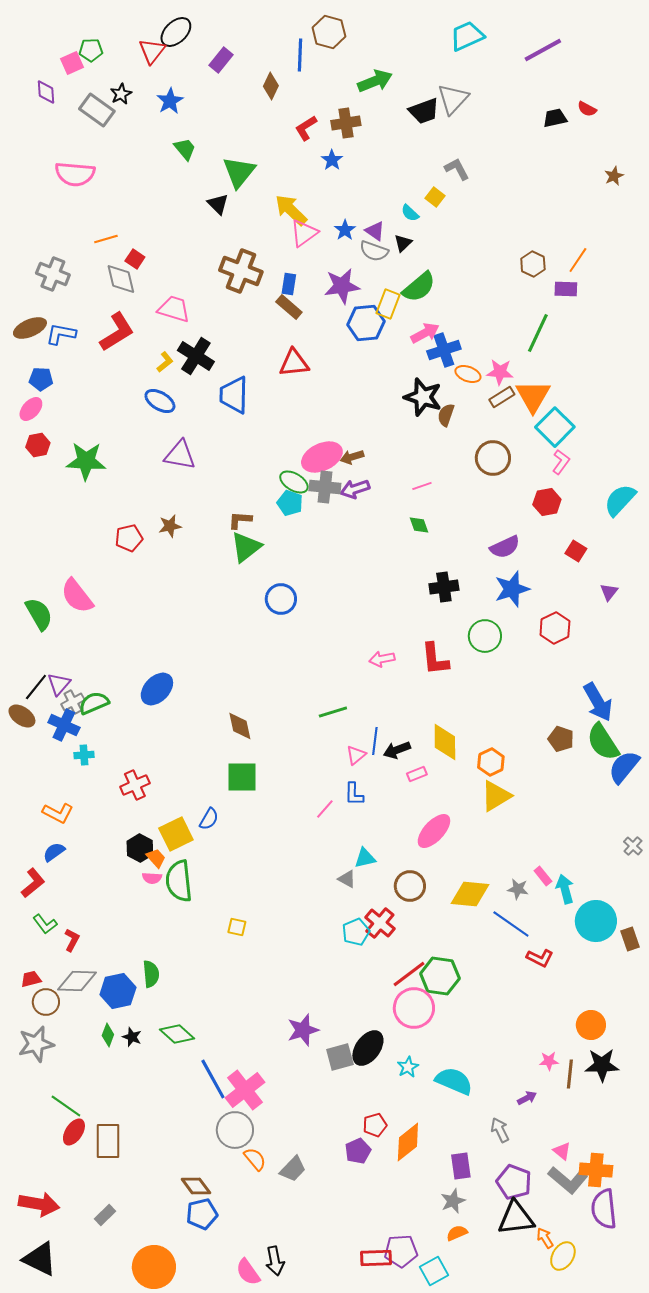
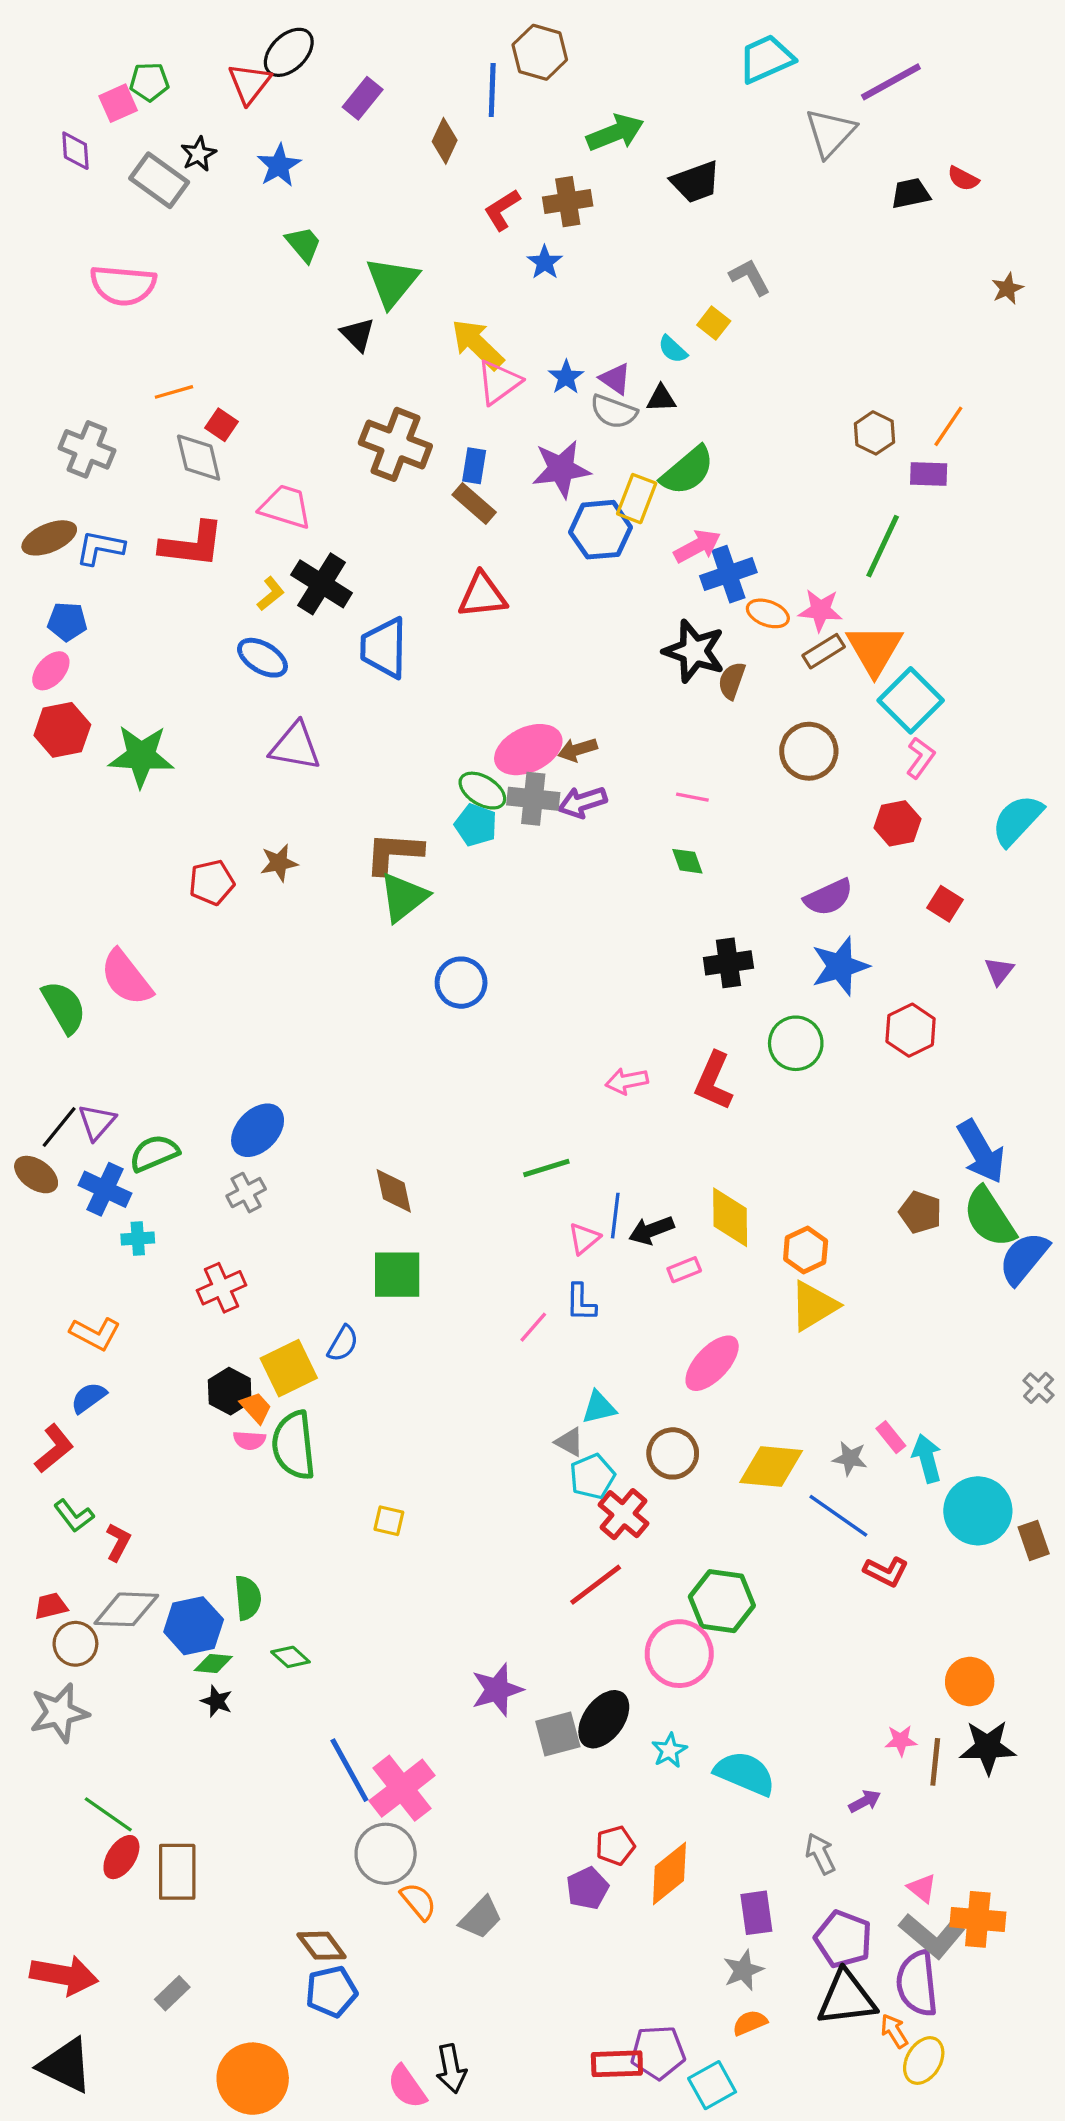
gray triangle: (453, 99) -> (830, 133), moved
black triangle: (403, 243) -> (661, 398), turned 42
red L-shape: (117, 332) -> (192, 544), turned 39
red hexagon: (38, 445) -> (62, 730), size x1.4
pink line: (422, 486) -> (692, 797), turned 30
brown L-shape: (240, 520) -> (394, 853), size x1.5
red L-shape: (435, 659) -> (714, 1081), turned 30
gray cross: (73, 702) -> (246, 1193), moved
cyan pentagon: (356, 932) -> (592, 1476), moved
red line: (409, 974) -> (596, 1585), moved
green diamond: (177, 1034) -> (290, 1657), moved, size x0.7
green diamond: (108, 1035) -> (213, 1663), moved, turned 75
purple semicircle: (604, 1209) -> (917, 1983), moved

